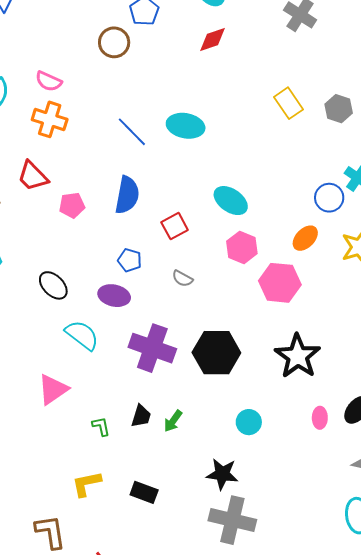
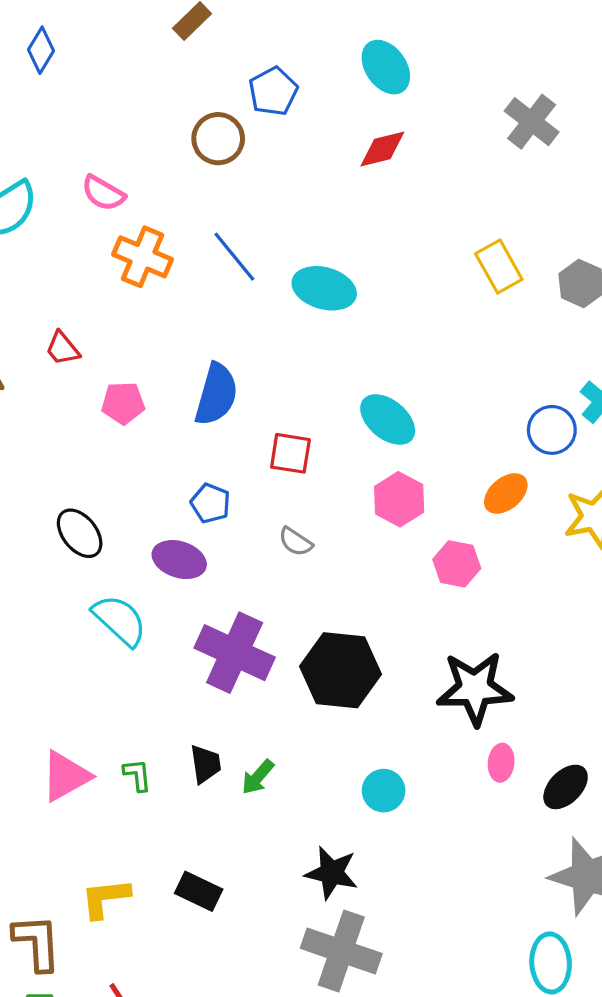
orange cross: (50, 119) -> (143, 257), moved
blue line: (132, 132) -> (234, 257), moved
red trapezoid: (33, 176) -> (62, 348), size x0.7
red square: (175, 226) -> (290, 453), turned 32
pink hexagon: (280, 283) -> (457, 564), size x0.7
black star: (298, 356) -> (475, 689), turned 30
pink triangle: (53, 389) -> (66, 776), moved
black trapezoid: (141, 416) -> (205, 764), turned -30
pink ellipse: (320, 418) -> (501, 763), moved
yellow L-shape: (86, 484) -> (105, 898), moved

